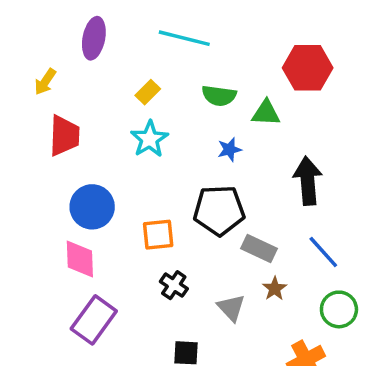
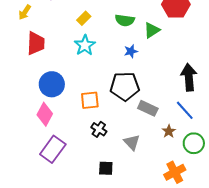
green triangle: (266, 113) -> (152, 30), turned -36
black arrow: (308, 181) -> (189, 77), moved
pink diamond: (80, 259) -> (45, 114), turned 30
brown star: (275, 289) -> (169, 131), moved

